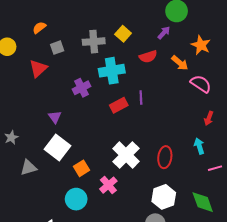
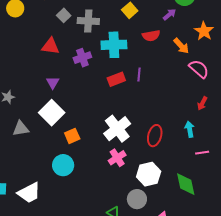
gray cross: (94, 42) -> (88, 21), moved
gray square: (57, 48) -> (64, 15), turned -32
red triangle: (38, 68) -> (50, 46), moved, turned 42
pink cross: (108, 185) -> (117, 158), moved

